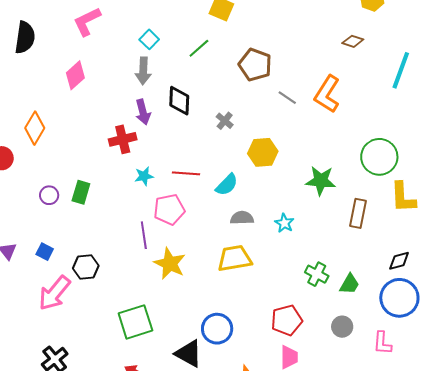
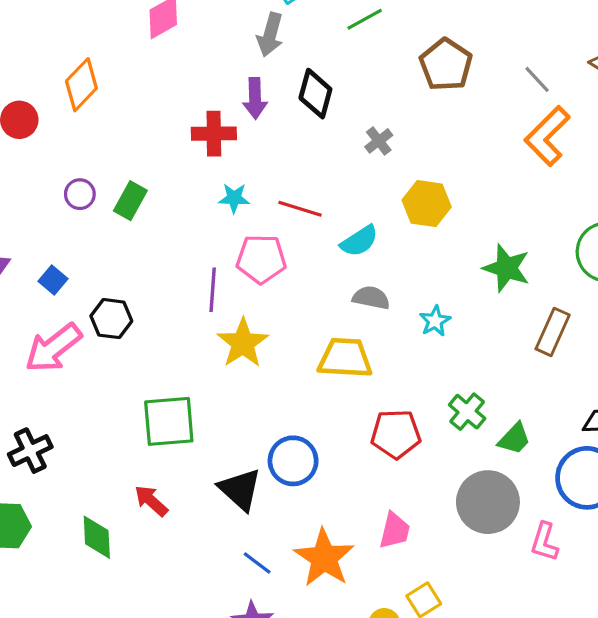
gray line: (287, 98) -> (537, 79), moved
red pentagon: (287, 320) -> (396, 434), moved
gray circle: (342, 327) -> (488, 502), size x1.8

